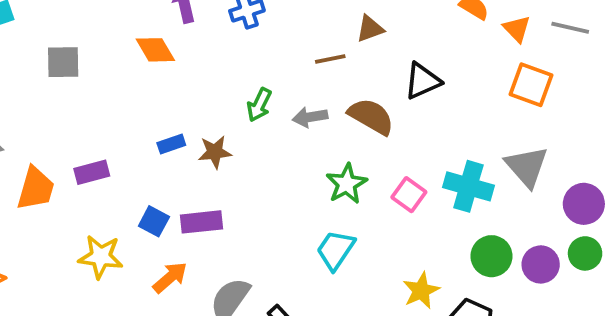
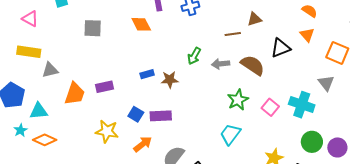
orange triangle: (517, 29) -> (307, 35), moved
gray triangle: (527, 167) -> (326, 83), moved, size x0.7

